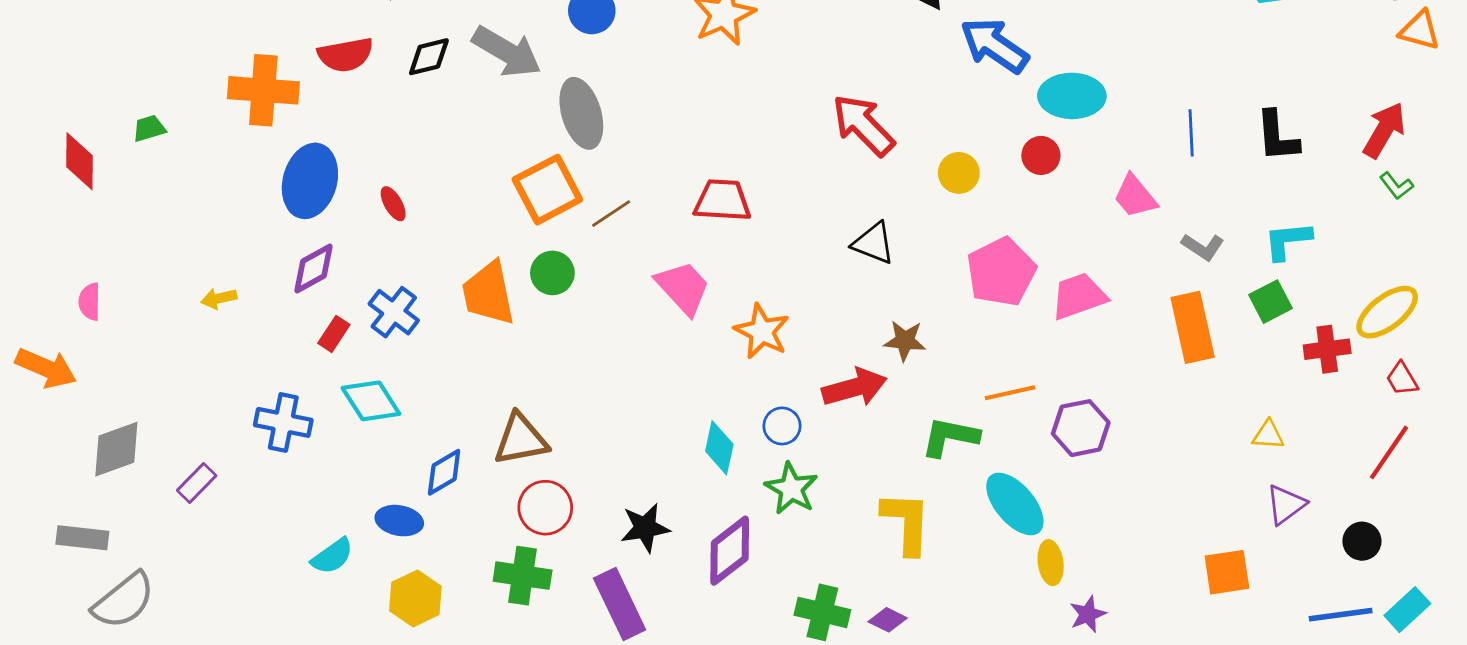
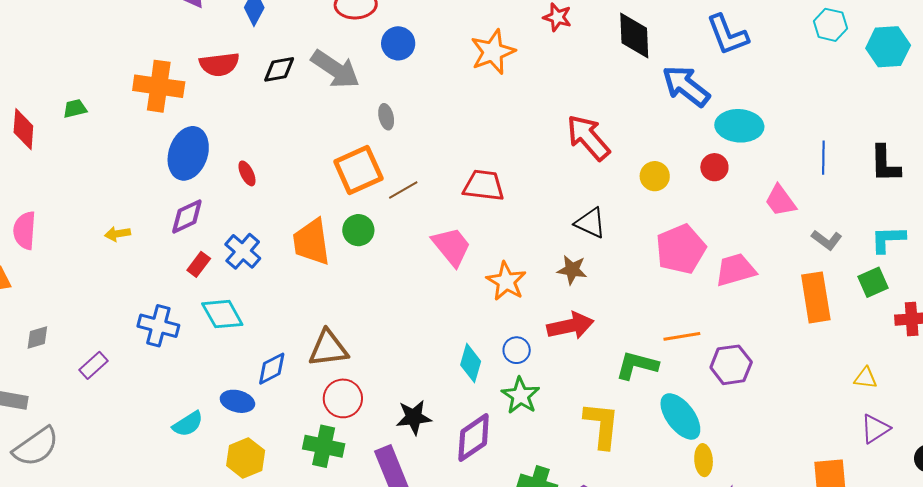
gray ellipse: (581, 113) -> (386, 117), size x0.5
pink semicircle: (90, 302) -> (25, 230), size x1.4
brown star: (905, 341) -> (572, 270), moved
gray diamond: (116, 449) -> (37, 338), size x0.6

